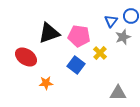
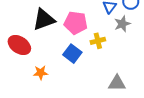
yellow cross: (100, 53) -> (98, 41), turned 32

